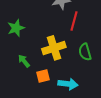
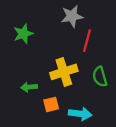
green star: (16, 28) -> (23, 34), moved
green arrow: (24, 61) -> (29, 87), turned -56

